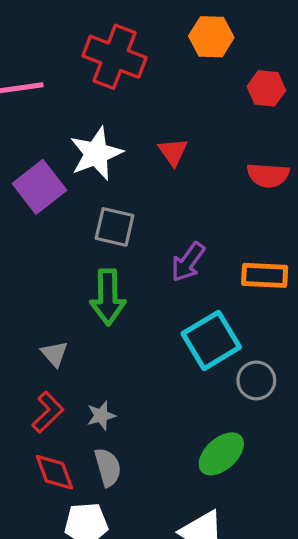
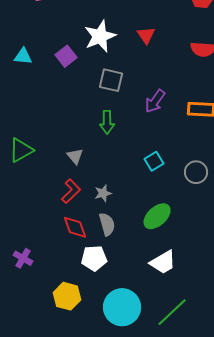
purple square: (39, 187) -> (66, 56), size x0.7
green arrow: (108, 297) -> (107, 122), size x0.7
cyan square: (211, 340) -> (154, 161), moved, size x0.6
green ellipse: (221, 454) -> (157, 216), moved

